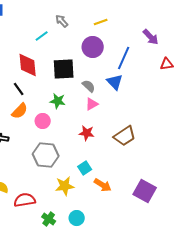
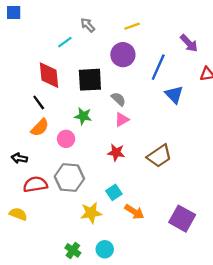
blue triangle: (115, 82) -> (174, 94), moved
red semicircle: (25, 200) -> (35, 184), moved

